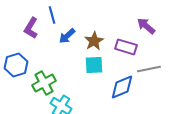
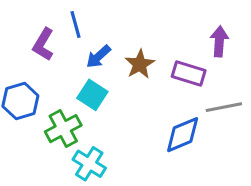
purple arrow: (146, 26) -> (219, 41), turned 54
cyan square: (94, 65) -> (92, 95), moved, turned 36

